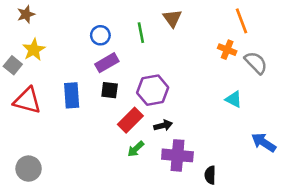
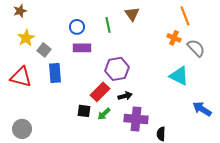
purple rectangle: (107, 63) -> (82, 48), turned 30
gray square: (13, 65) -> (44, 50), moved
black square: (110, 90) -> (84, 111), moved
cyan triangle: (234, 99) -> (179, 76), size x1.5

